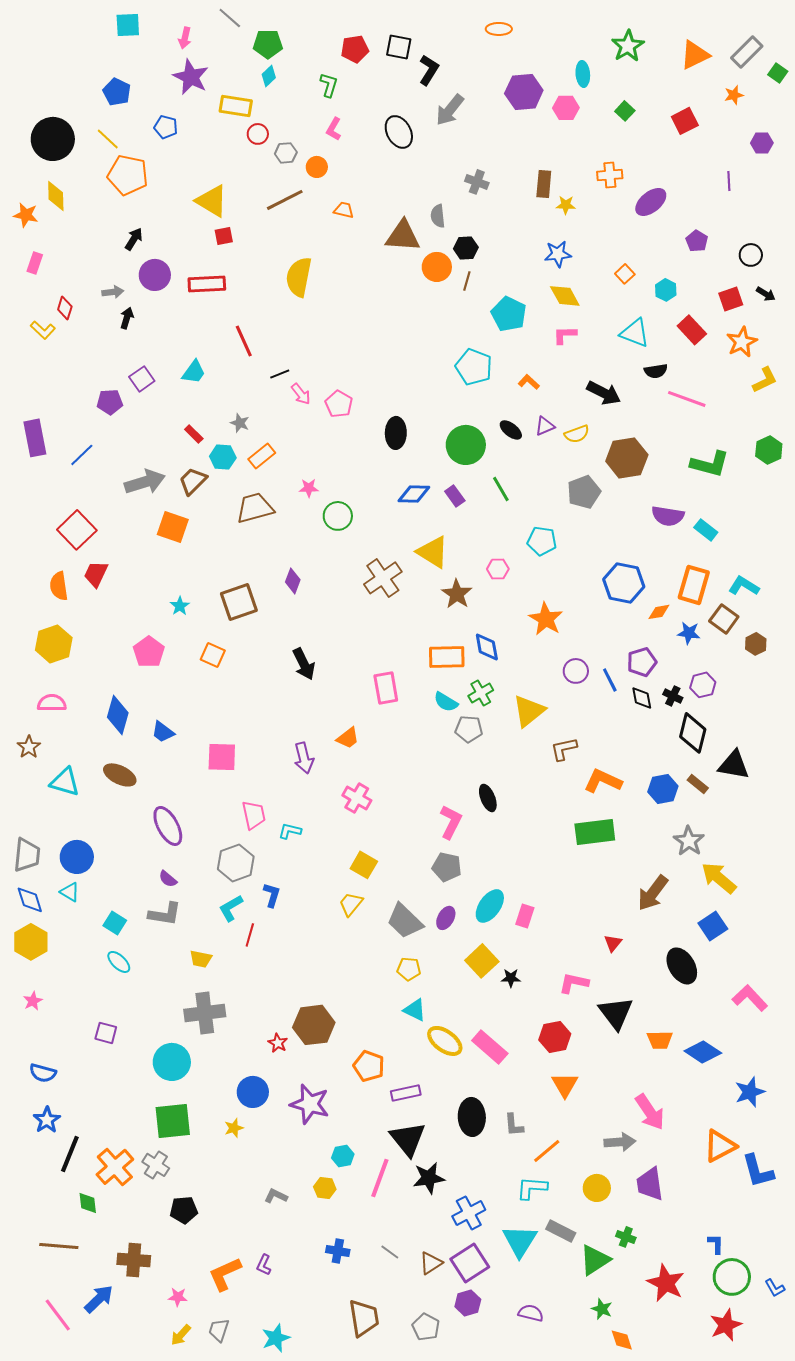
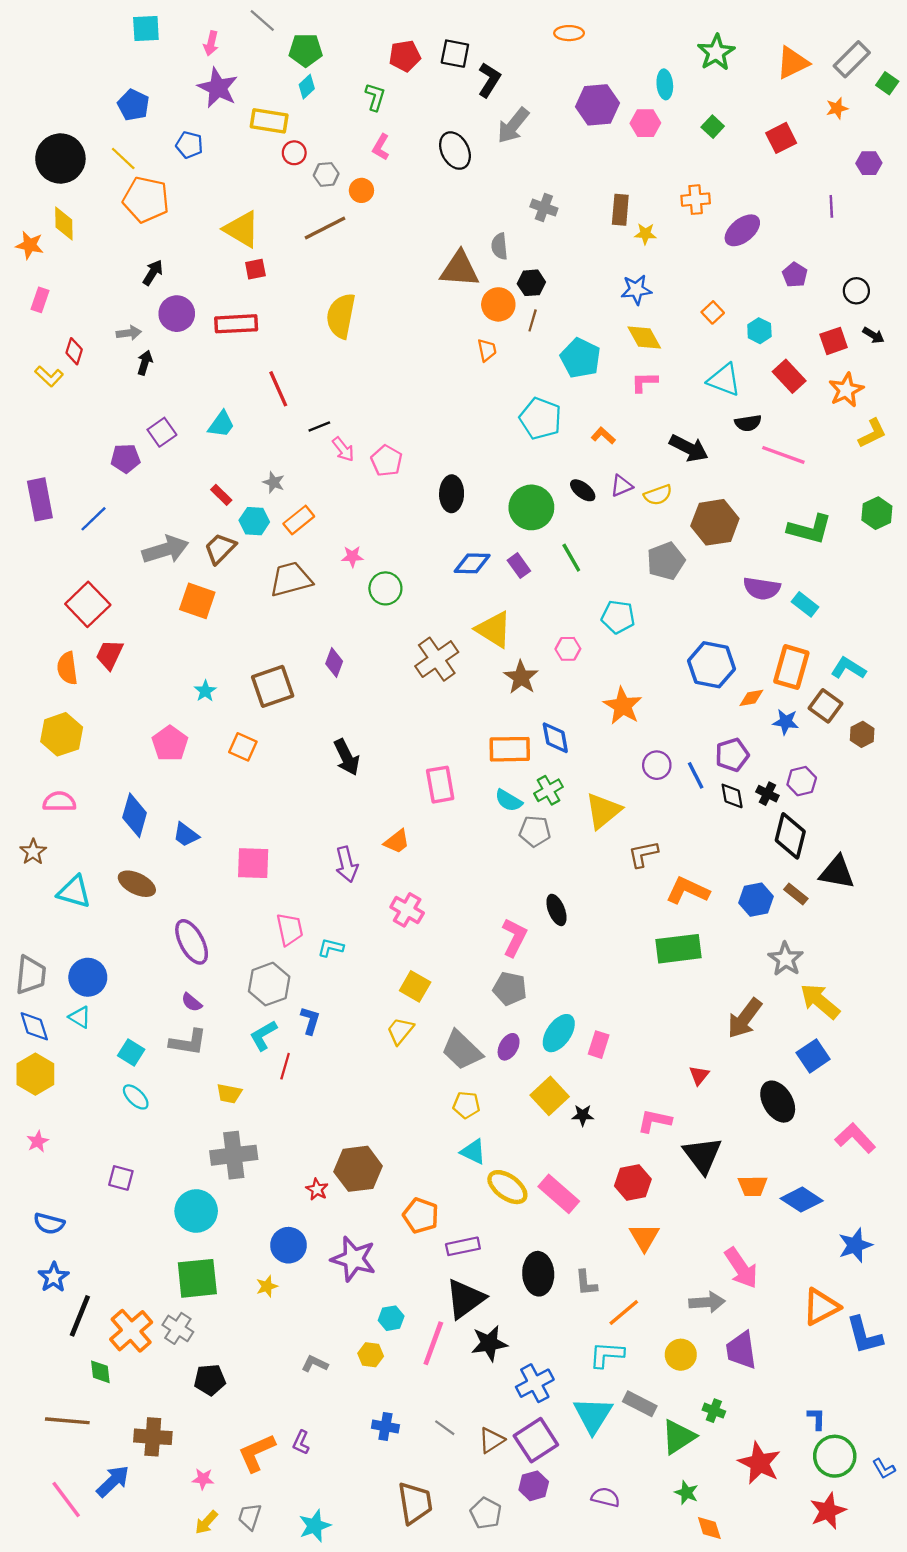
orange trapezoid: (344, 210) -> (487, 350), moved, turned 65
black triangle: (408, 1139) -> (465, 1299), turned 33

